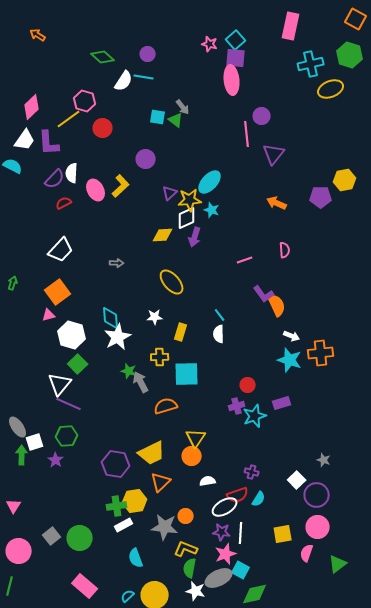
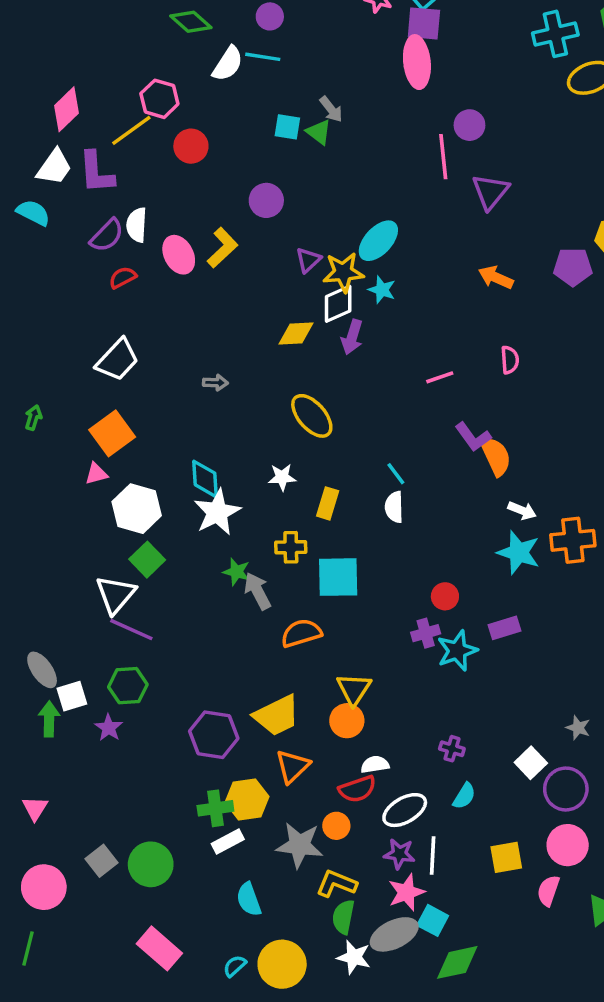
red semicircle: (238, 495) -> (357, 789), moved

